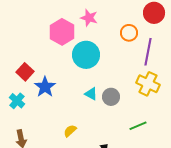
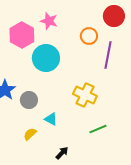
yellow cross: (148, 84) -> (85, 95), moved
cyan triangle: (91, 94) -> (51, 119), moved
gray circle: (111, 97) -> (29, 100), moved

